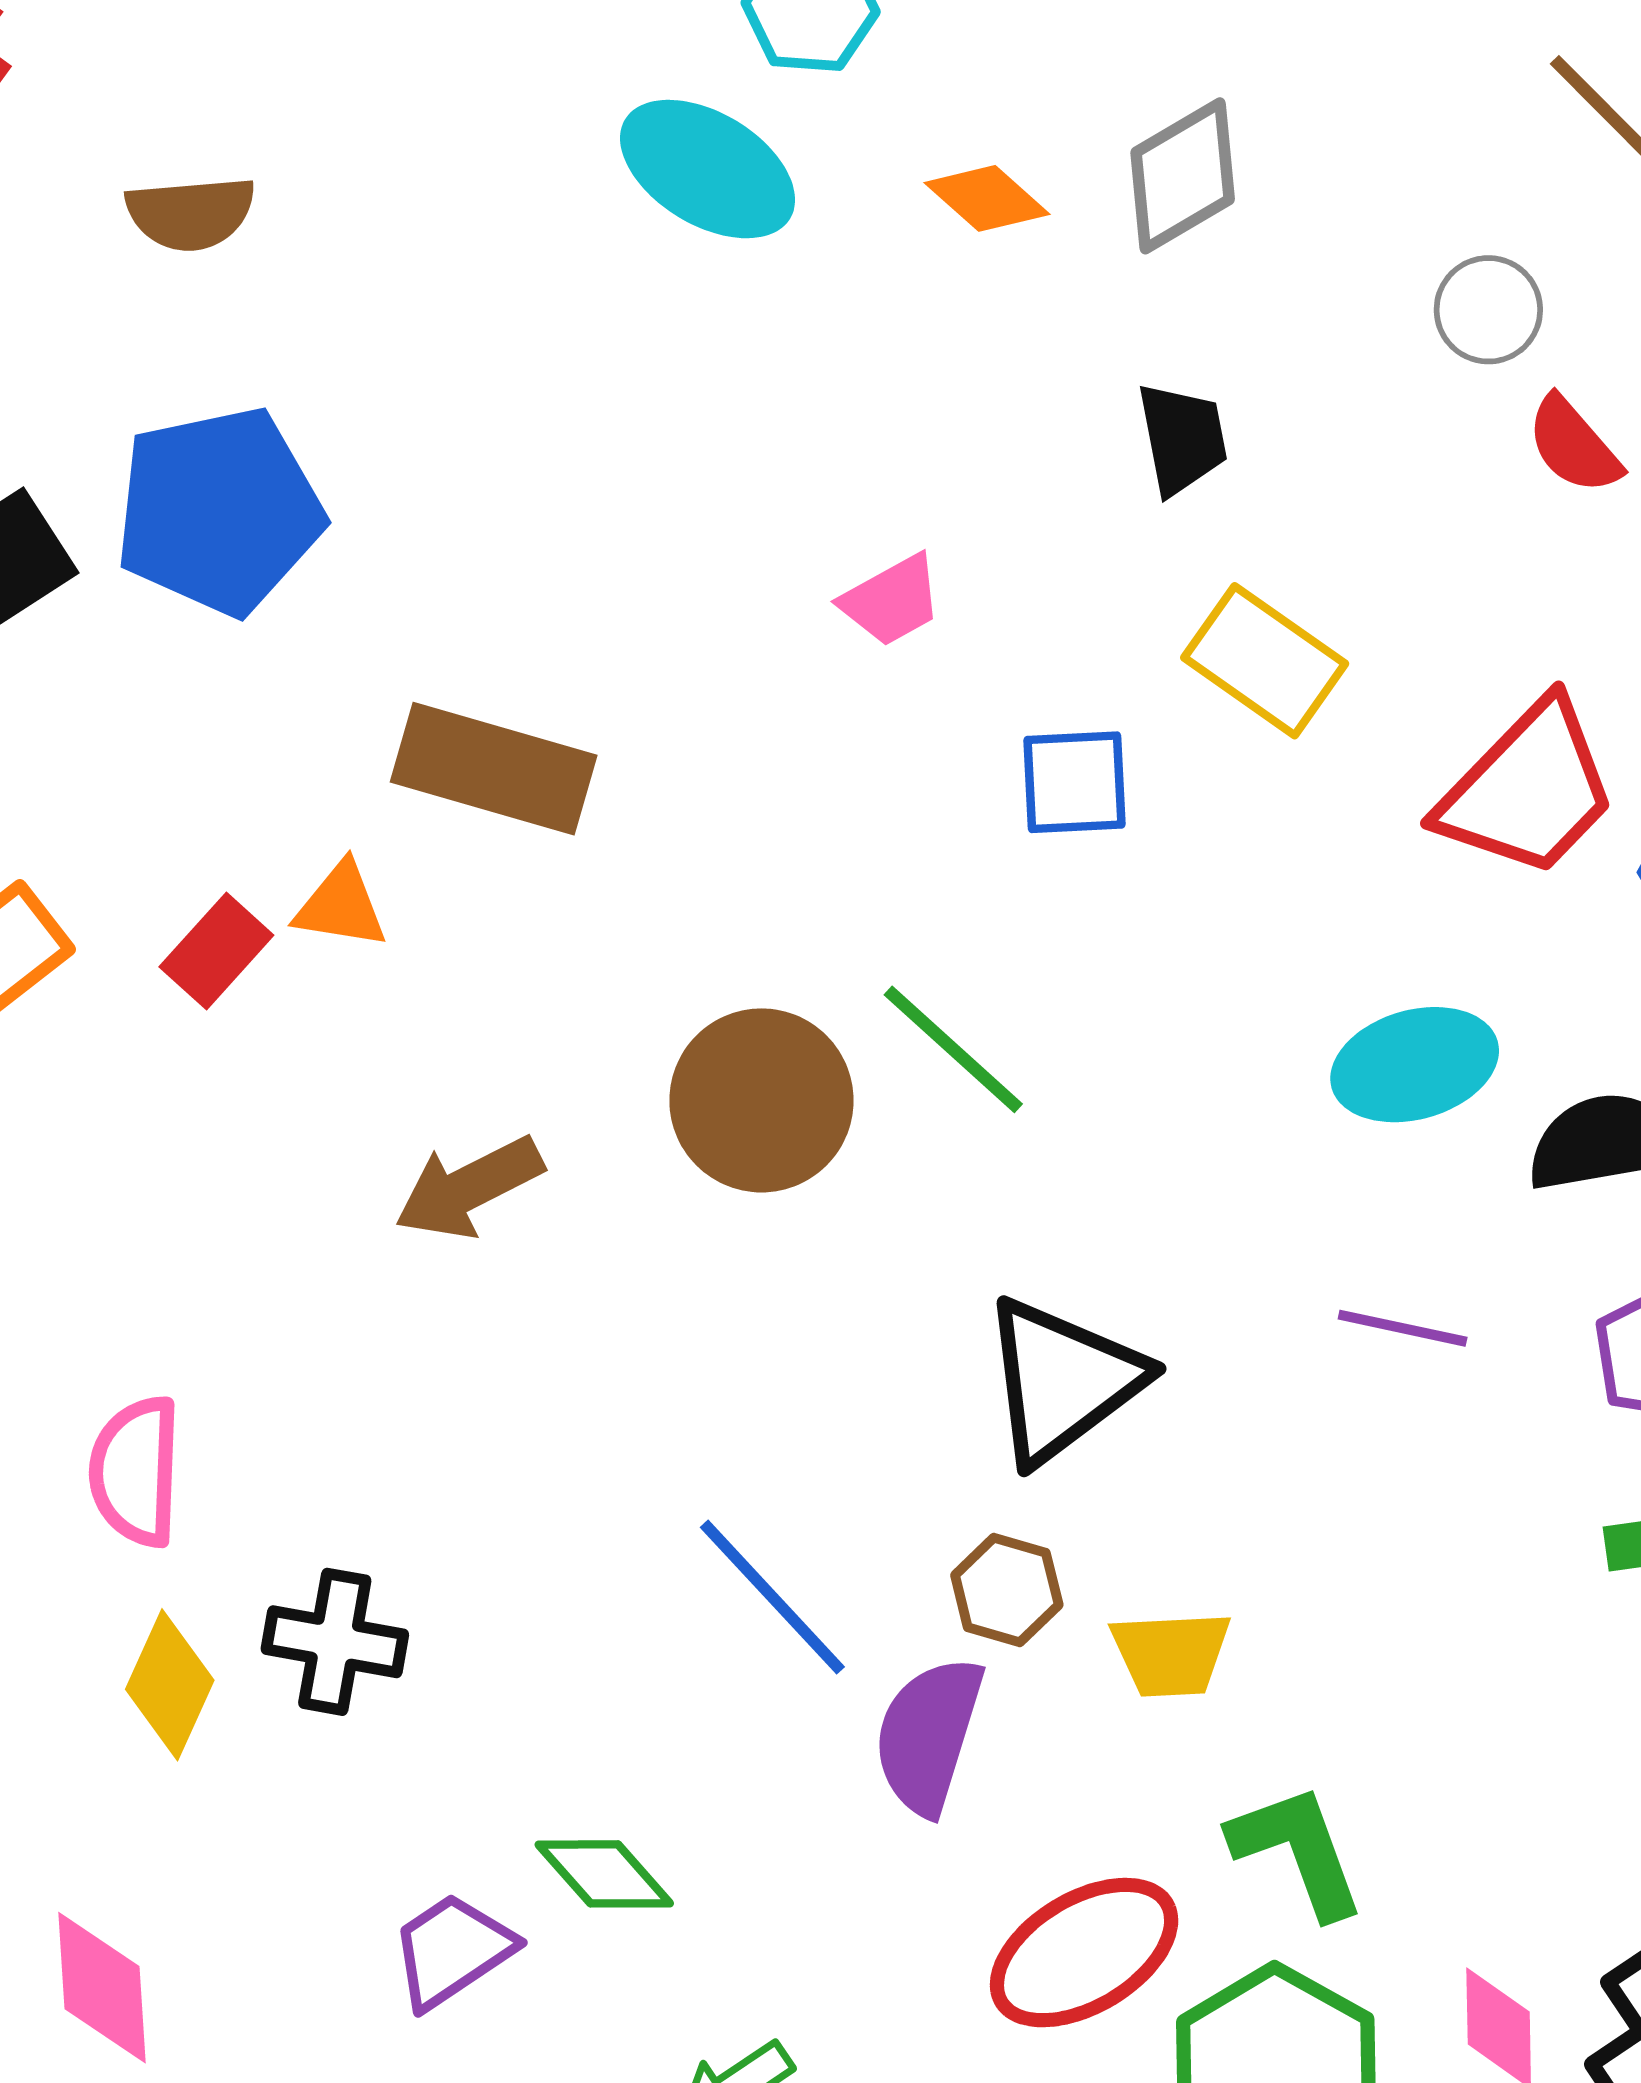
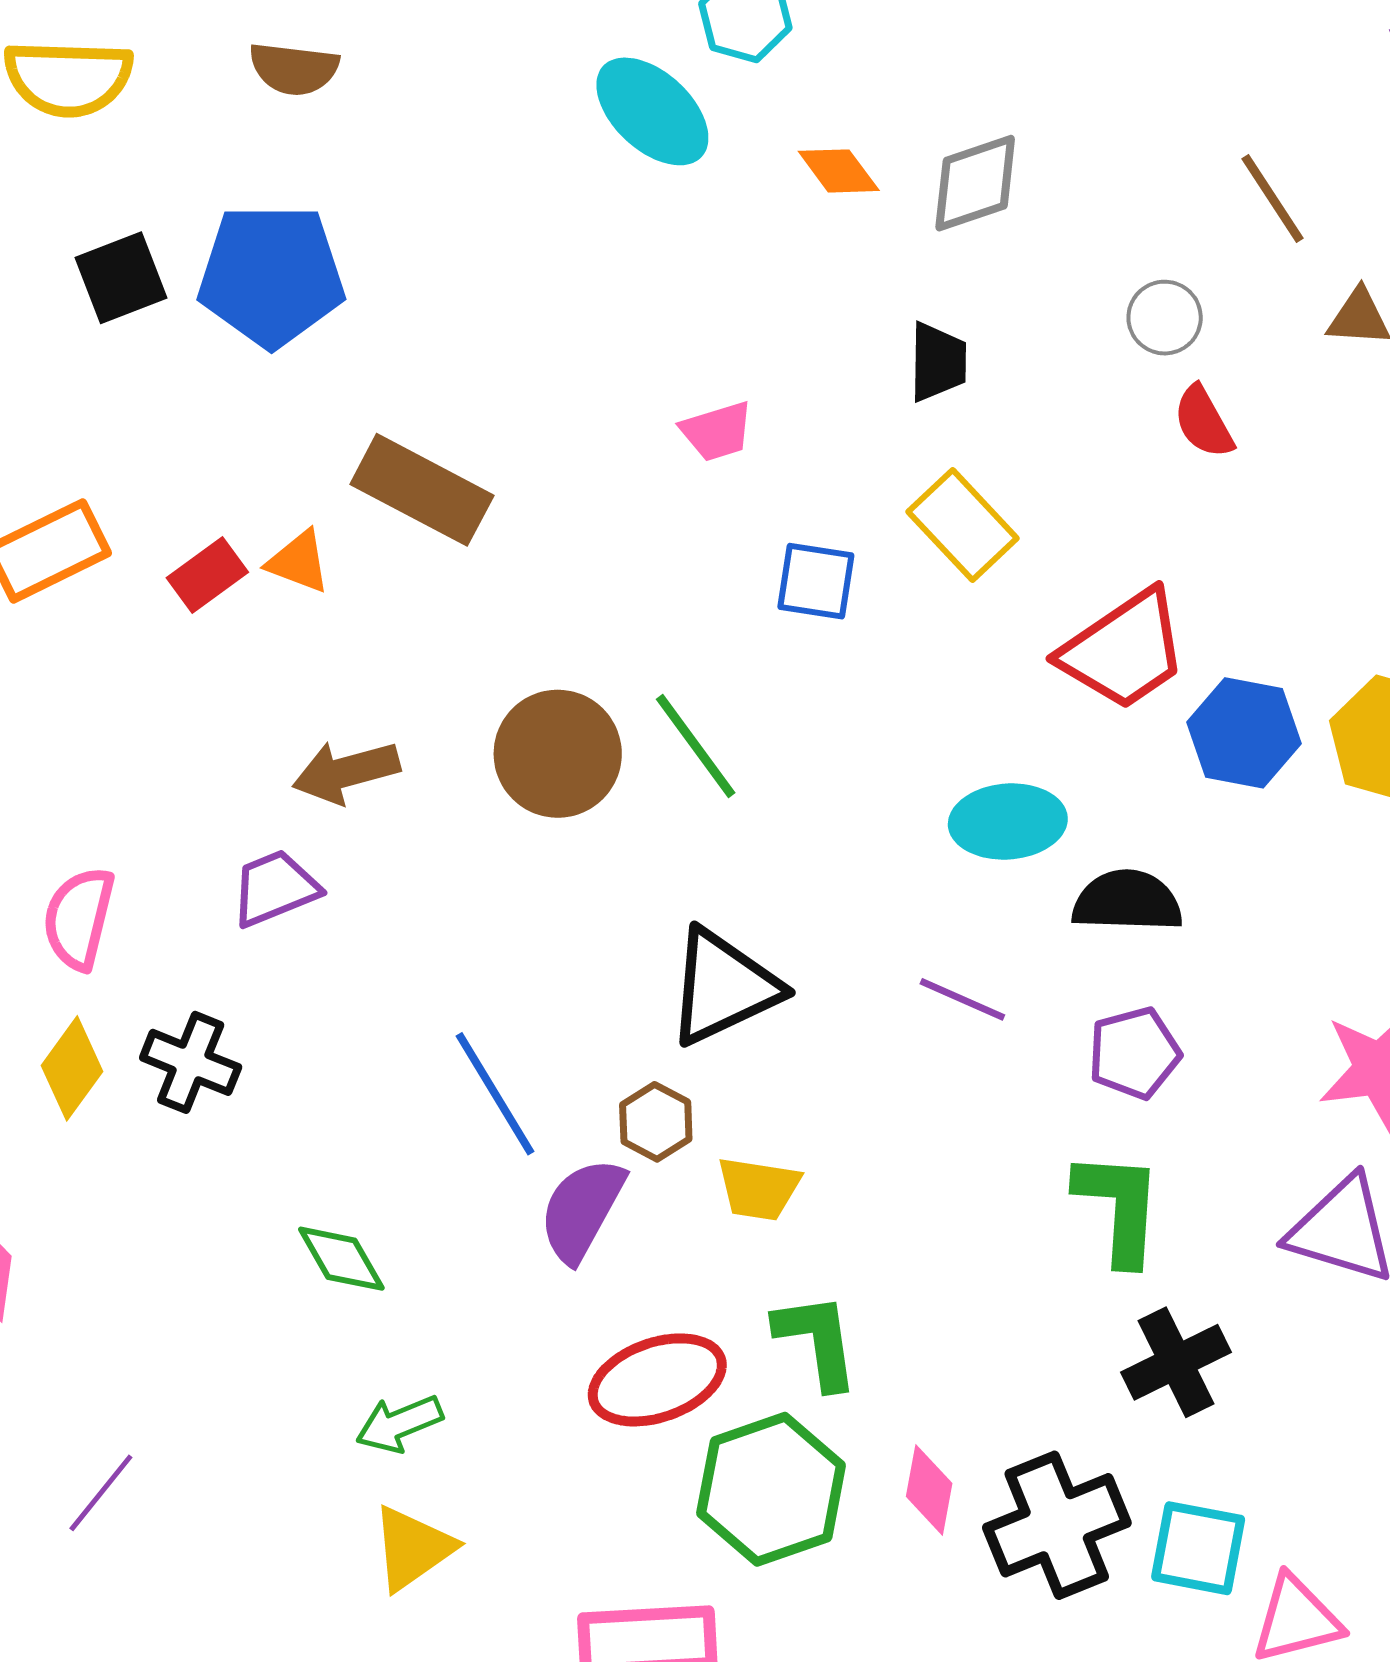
purple trapezoid: (452, 1950) -> (275, 888), moved

